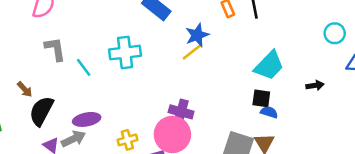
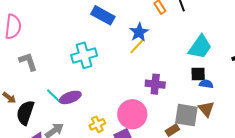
cyan line: (84, 67) -> (53, 96), moved
purple cross: (181, 112) -> (155, 84), moved
purple ellipse: (87, 119) -> (70, 97), moved

